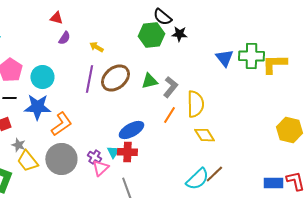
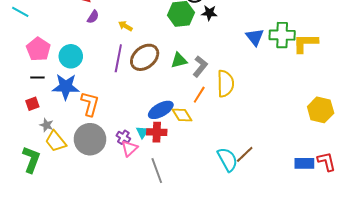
orange L-shape: (61, 124) -> (90, 104), turned -40
yellow diamond: (204, 135) -> (182, 115), moved
cyan semicircle: (197, 179) -> (227, 159), turned -75

